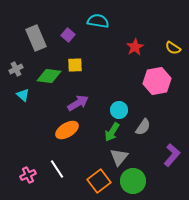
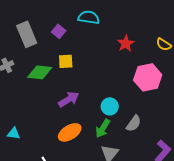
cyan triangle: (23, 95) -> (14, 133), moved, turned -32
orange ellipse: (67, 130) -> (70, 132), moved

